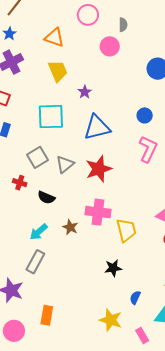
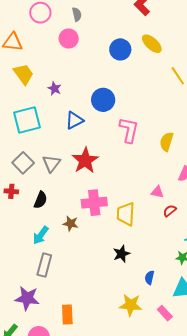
blue circle: (145, 115) -> (103, 100), moved, size x1.5
blue triangle: (97, 127) -> (74, 120), size x0.7
black semicircle: (46, 198) -> (41, 200), turned -78
yellow trapezoid: (126, 230) -> (126, 214), turned -150

